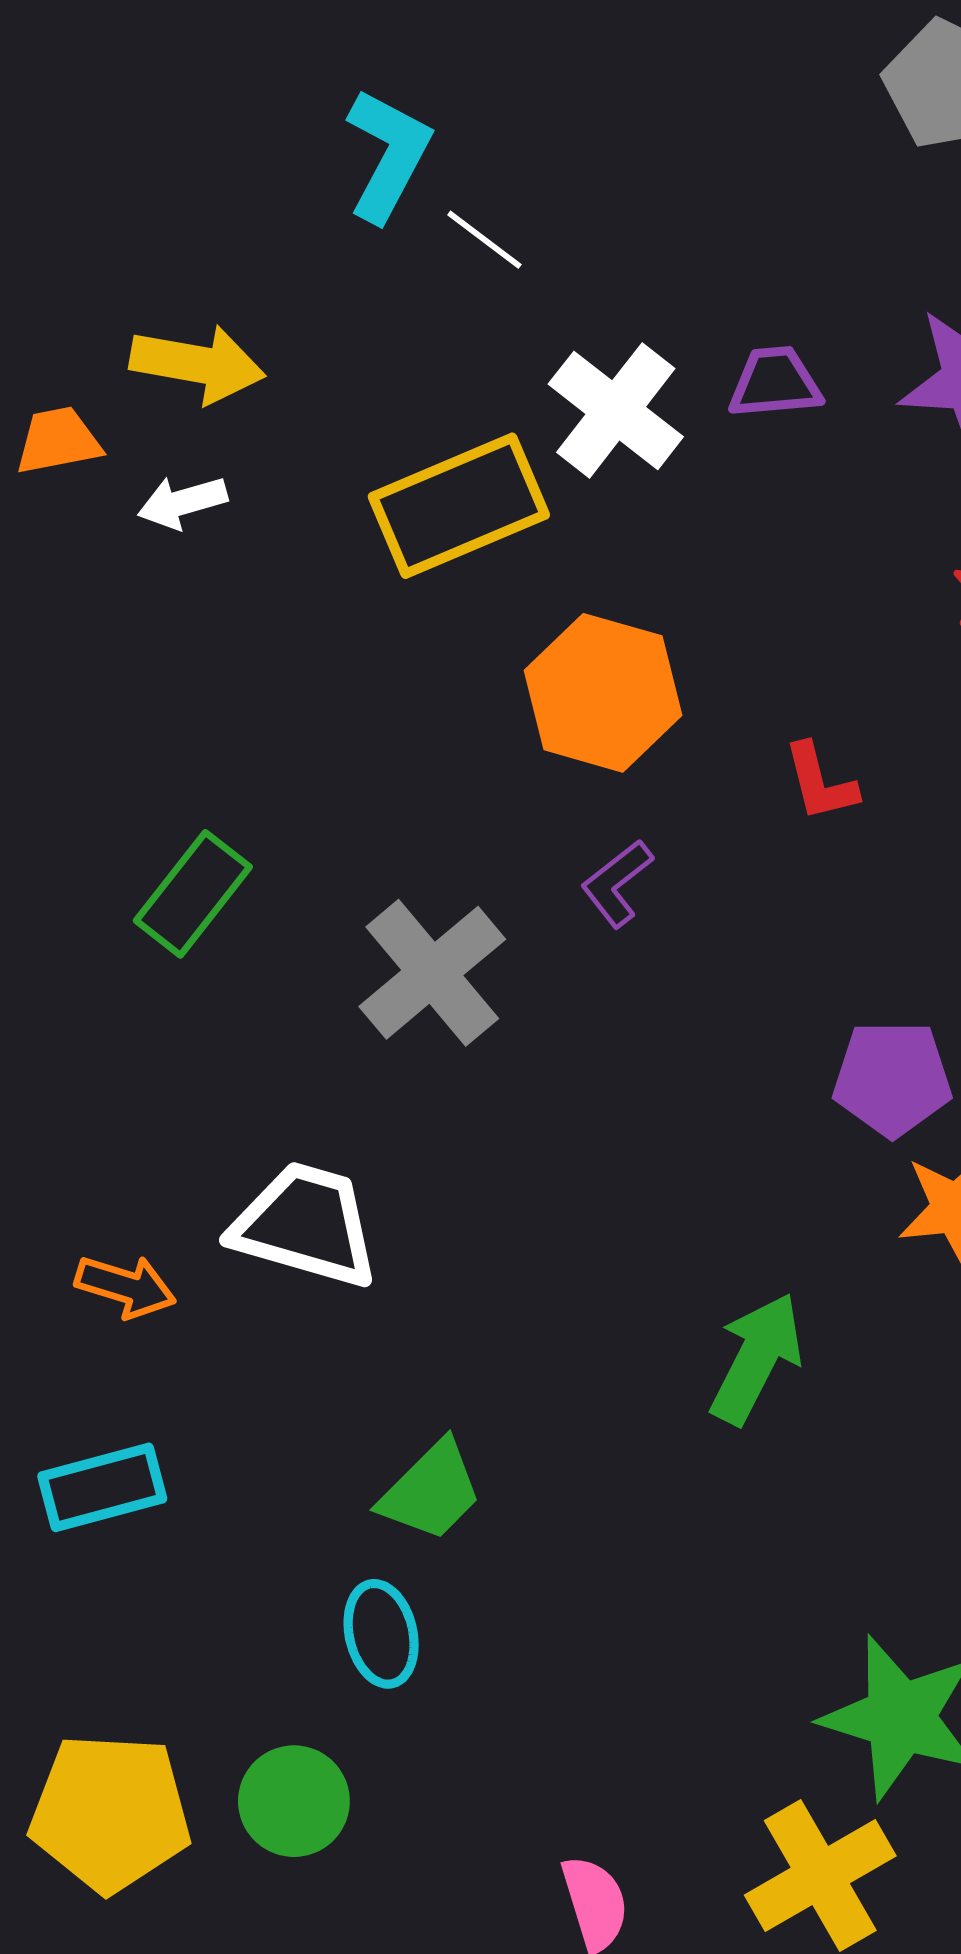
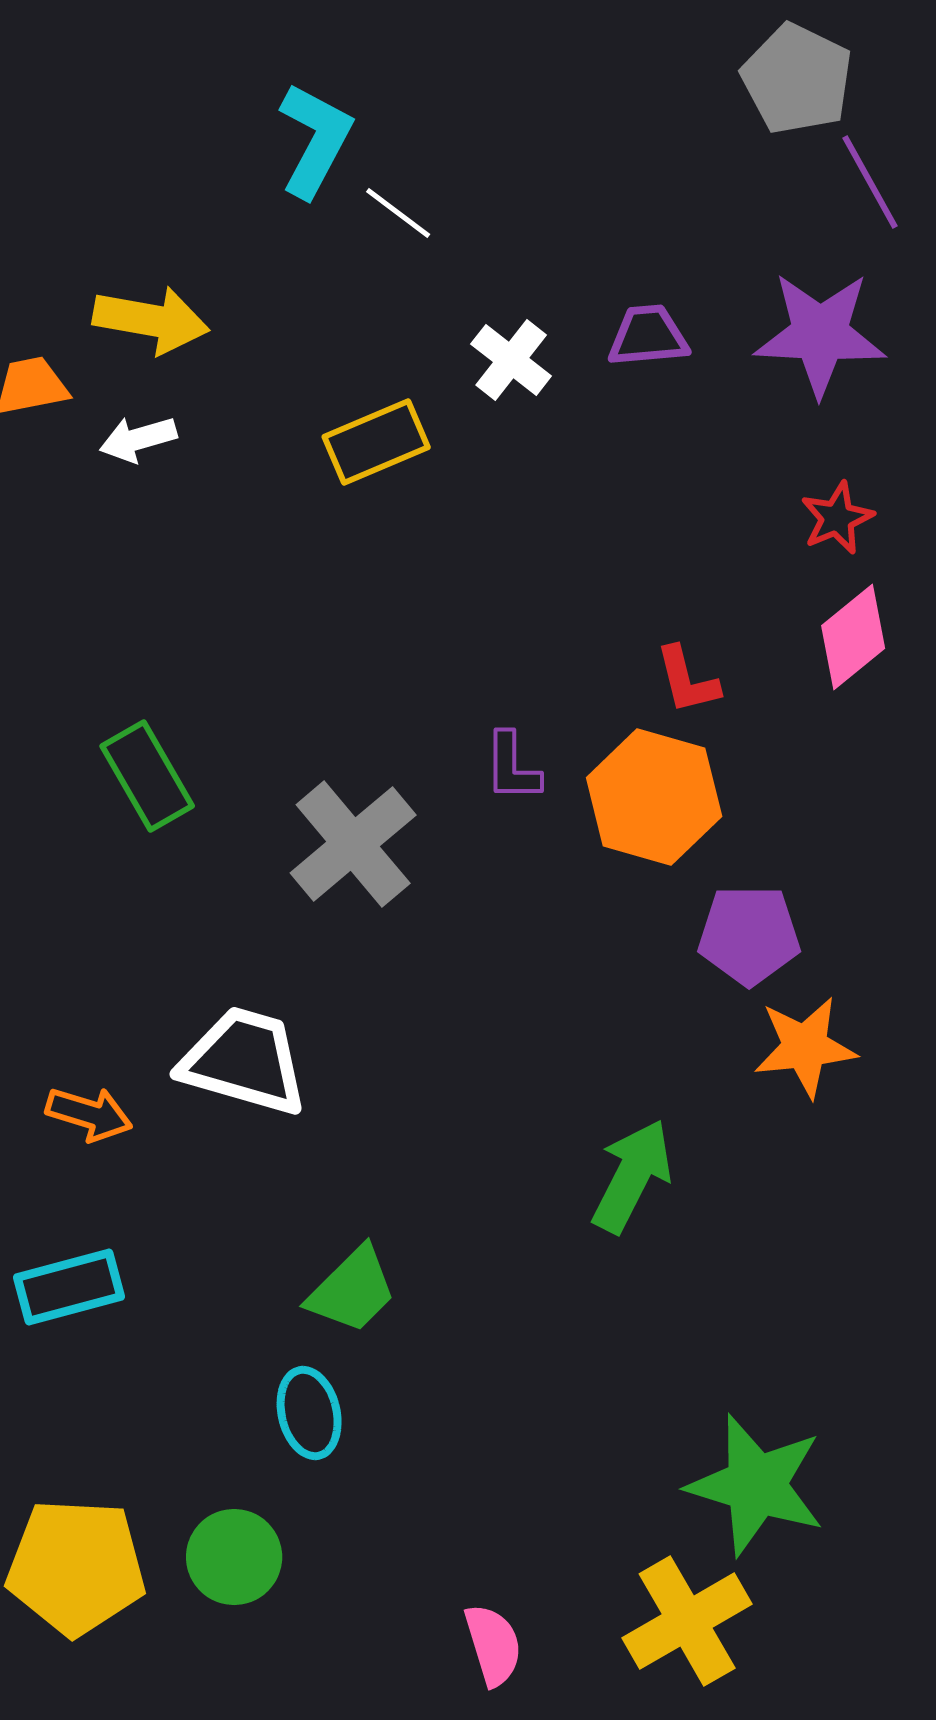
white cross: (616, 410) -> (511, 360), size x0.7
yellow rectangle: (459, 506) -> (376, 442), size x0.7
orange hexagon: (603, 693) -> (654, 797), moved
purple L-shape: (617, 883) -> (512, 767), turned -52
green rectangle: (193, 894) -> (147, 776), turned -68

